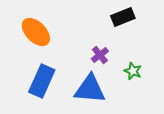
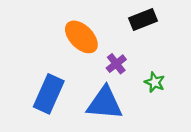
orange ellipse: (36, 32) -> (81, 37), moved

